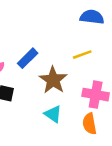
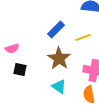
blue rectangle: (28, 58) -> (56, 29), moved

